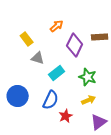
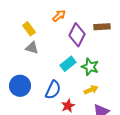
gray triangle: (38, 58) -> (32, 48), moved
cyan rectangle: (57, 73) -> (68, 64), moved

